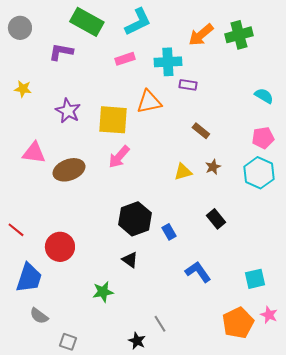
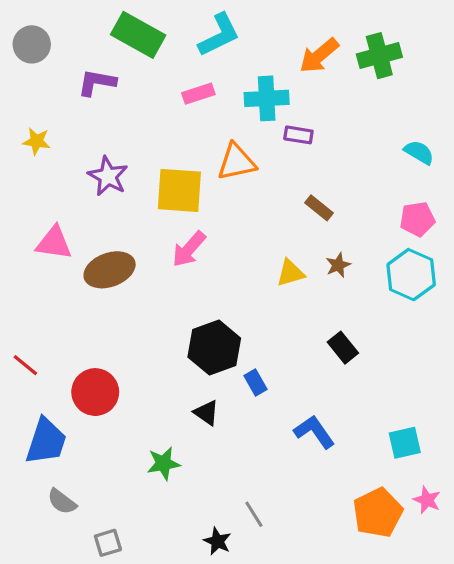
blue rectangle: (169, 232) -> (256, 383), moved
gray square: (68, 342) -> (108, 543), turned -36

